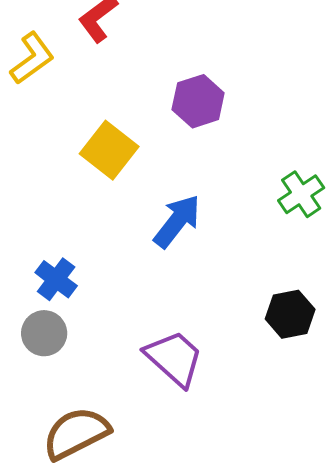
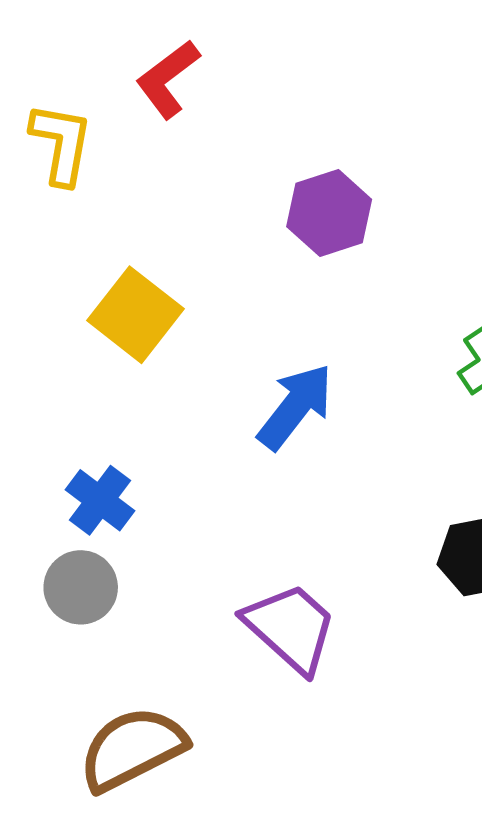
yellow L-shape: (32, 58) -> (61, 144), turned -44
yellow square: (109, 150) -> (136, 315), moved

